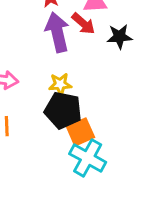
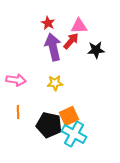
red arrow: (83, 24) -> (71, 41), turned -90
black pentagon: (63, 110) -> (49, 125), moved

